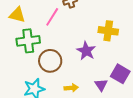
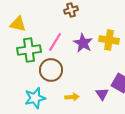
pink line: (52, 17) -> (55, 42), moved
purple star: (86, 51) -> (83, 43), moved

